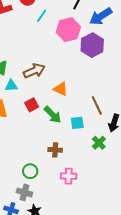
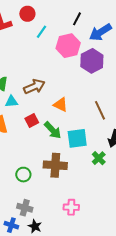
brown line: (97, 105) -> (100, 110), moved
cyan square: (77, 123) -> (77, 138), size x1.5
brown cross: (55, 150) -> (55, 165), size x1.6
green circle: (30, 171) -> (23, 175), moved
pink cross: (69, 176) -> (71, 207), moved

